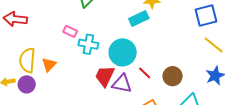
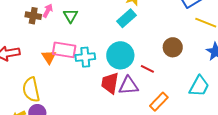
pink rectangle: (70, 31) -> (64, 50), size x1.6
orange triangle: (49, 65) -> (49, 57), moved
brown circle: (173, 76) -> (173, 47), moved

